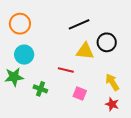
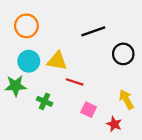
yellow triangle: (85, 51) -> (57, 61), moved
red star: (112, 104) -> (114, 124), moved

